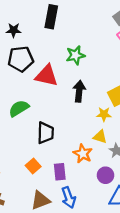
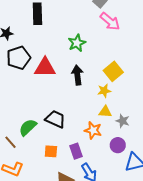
green star: (75, 55) -> (77, 43), moved
green semicircle: (19, 108) -> (28, 127), moved
black trapezoid: (45, 133) -> (55, 119), turned -55
orange square: (33, 166) -> (51, 151), turned -32

